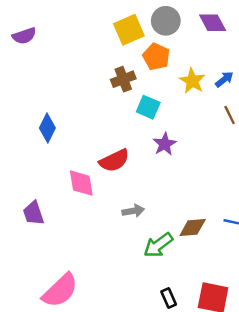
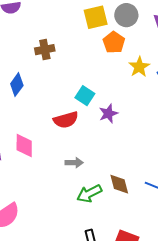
brown cross: (123, 79) -> (45, 50), moved
cyan square: (148, 107) -> (85, 96), moved
pink diamond: (81, 183) -> (24, 145), moved
brown diamond: (193, 228) -> (119, 184), turned 70

